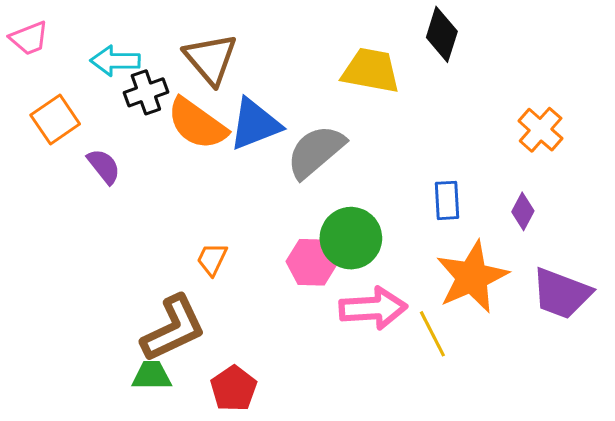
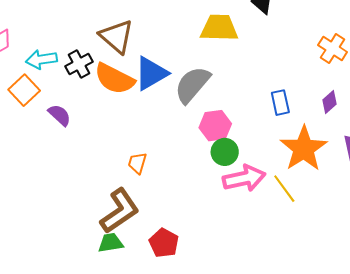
cyan arrow: (115, 61) -> (41, 59), moved
purple diamond: (523, 211) -> (330, 102), turned 30
green circle: (351, 238) -> (225, 152), moved, size x0.7
pink hexagon: (312, 262) -> (215, 126), moved

